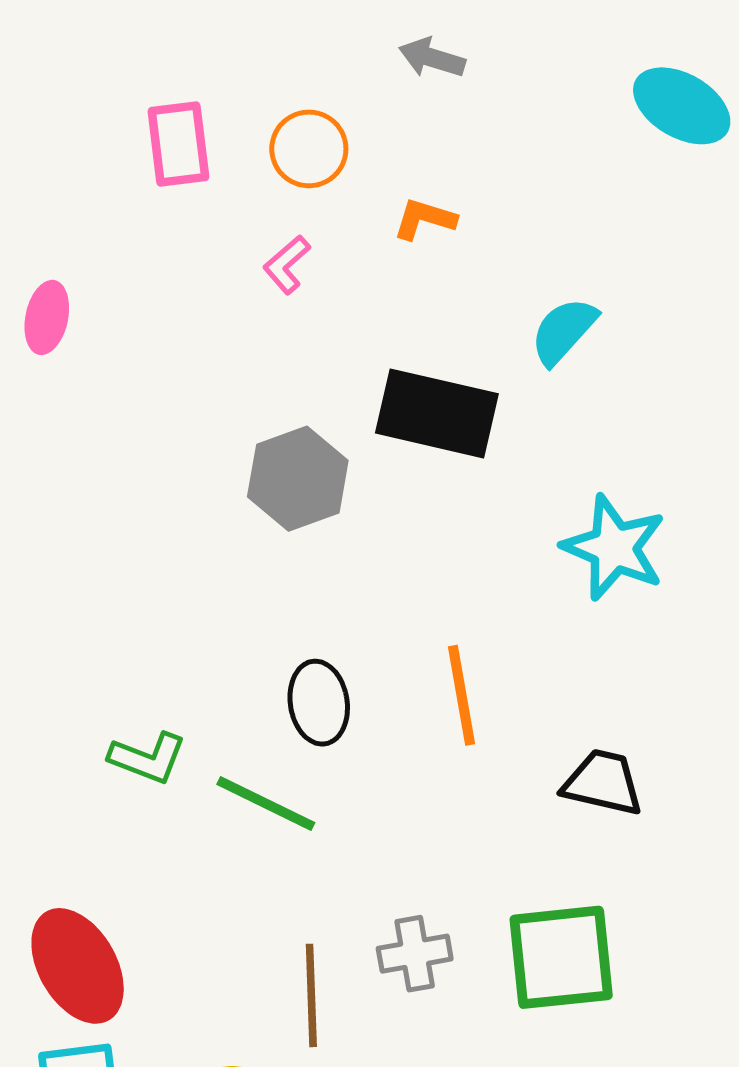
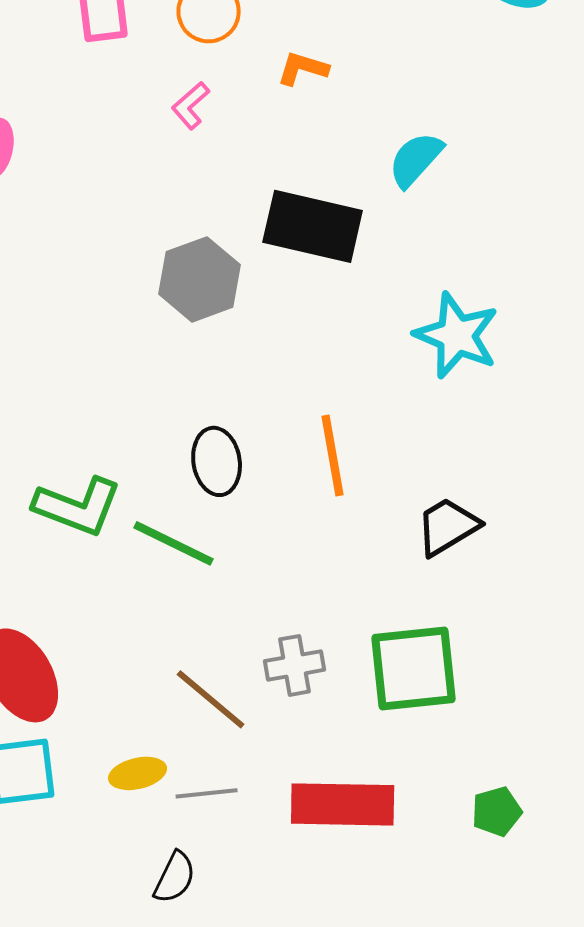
green L-shape: (148, 758) -> (78, 506), size x1.4
black trapezoid: (603, 783) -> (448, 526), turned -44
brown line: (311, 995) -> (211, 699), turned -48

